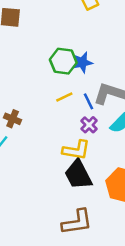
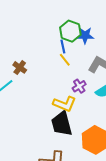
yellow line: (64, 97) -> (65, 60), turned 64
blue line: (88, 101) -> (63, 46), moved

